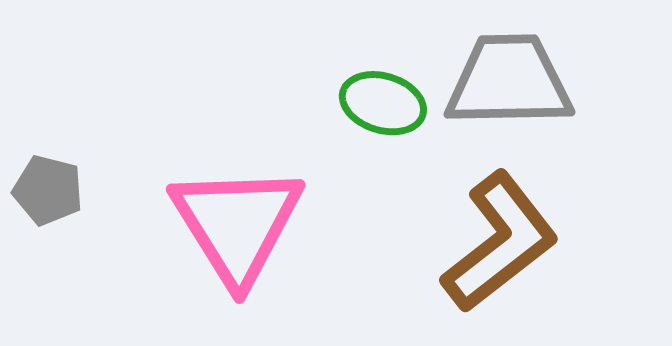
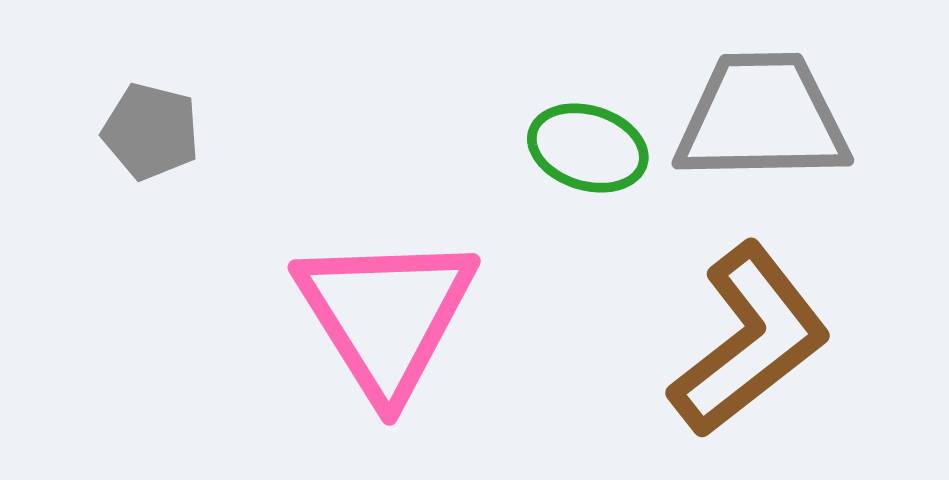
gray pentagon: (48, 190) -> (151, 131), moved

